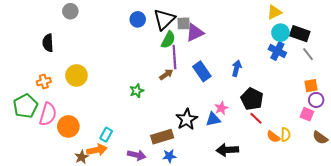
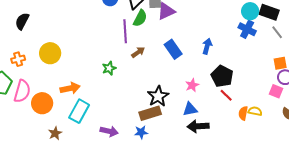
black semicircle: (48, 43) -> (22, 21), turned 30
purple line: (174, 57) -> (125, 31), moved
blue triangle: (213, 119) -> (190, 109), moved
cyan rectangle: (106, 135) -> (79, 111), size x1.6
yellow semicircle: (286, 135) -> (255, 111), turned -80
brown rectangle: (162, 137) -> (150, 113), moved
orange semicircle: (273, 137) -> (243, 113), turned 64
orange arrow: (97, 150) -> (70, 88), moved

